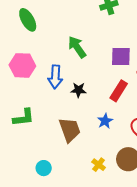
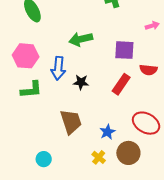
green arrow: (77, 47) -> (81, 39), turned -70
green L-shape: (23, 117) -> (31, 90), moved
blue star: (105, 121) -> (107, 132), moved

